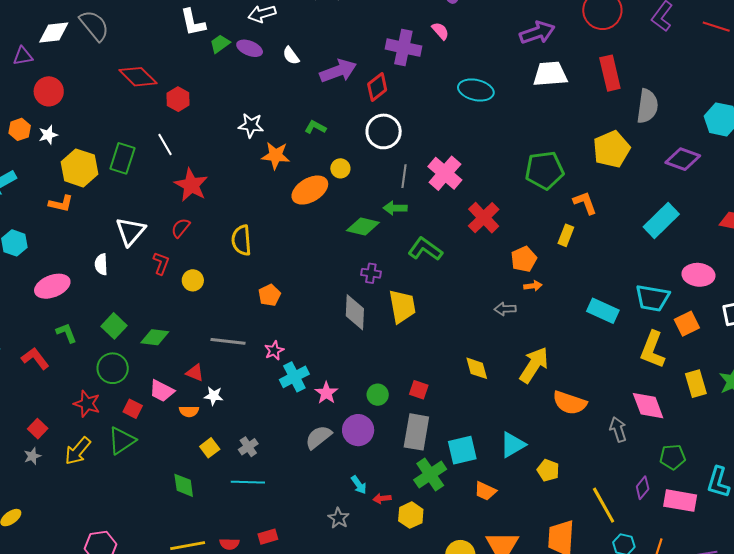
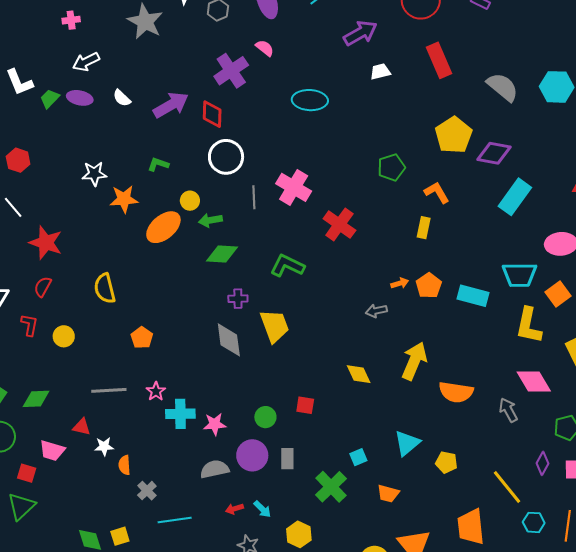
purple cross: (403, 48) -> (231, 71), turned -36
white trapezoid: (550, 74) -> (380, 72), size x0.6
red diamond: (377, 87) -> (212, 114), turned -40
gray semicircle: (647, 106) -> (503, 87), moved, turned -48
purple diamond: (683, 159) -> (494, 153), moved
green pentagon: (545, 170) -> (391, 167), size x0.7
green arrow: (395, 208) -> (210, 220), moved
orange pentagon: (524, 259) -> (429, 286), moved
cyan cross: (294, 377) -> (180, 414), turned 36
pink star: (326, 393) -> (215, 424), turned -30
orange semicircle: (189, 411) -> (124, 465), moved, turned 96
gray rectangle: (416, 432) -> (287, 459), moved, size x0.6
gray semicircle: (319, 437) -> (215, 469), turned 36
yellow square: (210, 448) -> (120, 536), moved, turned 30
cyan square: (462, 450) -> (358, 457), size x0.6
cyan line: (248, 482) -> (175, 520), moved
red arrow: (382, 498) -> (234, 509), moved
yellow hexagon: (411, 515) -> (299, 534), moved

